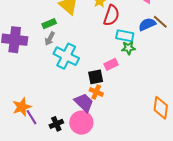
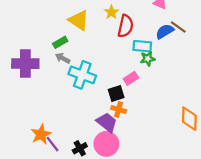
gray arrow: (50, 39) -> (63, 58), turned 96

